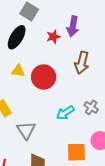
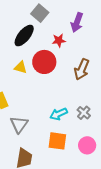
purple arrow: (73, 26) -> (77, 22), moved
red circle: (44, 77) -> (44, 62), moved
orange square: (76, 152) -> (57, 141), moved

